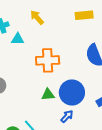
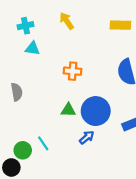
cyan triangle: (18, 39) -> (32, 48), moved
orange cross: (48, 60) -> (73, 71), size x0.7

